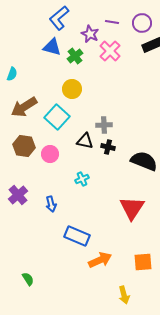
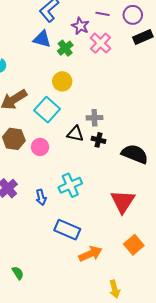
cyan cross: (82, 179) -> (70, 185), moved, size x1.6
orange square: (143, 262) -> (134, 245), moved, turned -36

